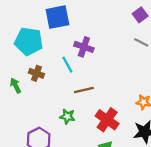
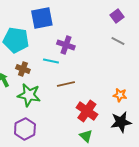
cyan line: (67, 65) -> (51, 61), turned -49
green star: (67, 116) -> (29, 95), moved, size x1.6

